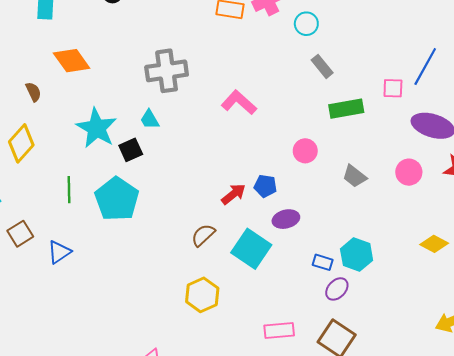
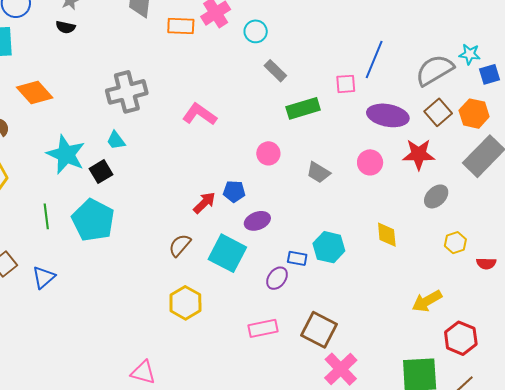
yellow diamond: (434, 244) -> (387, 235), moved, turned 64
purple ellipse: (337, 289) -> (277, 278), moved

